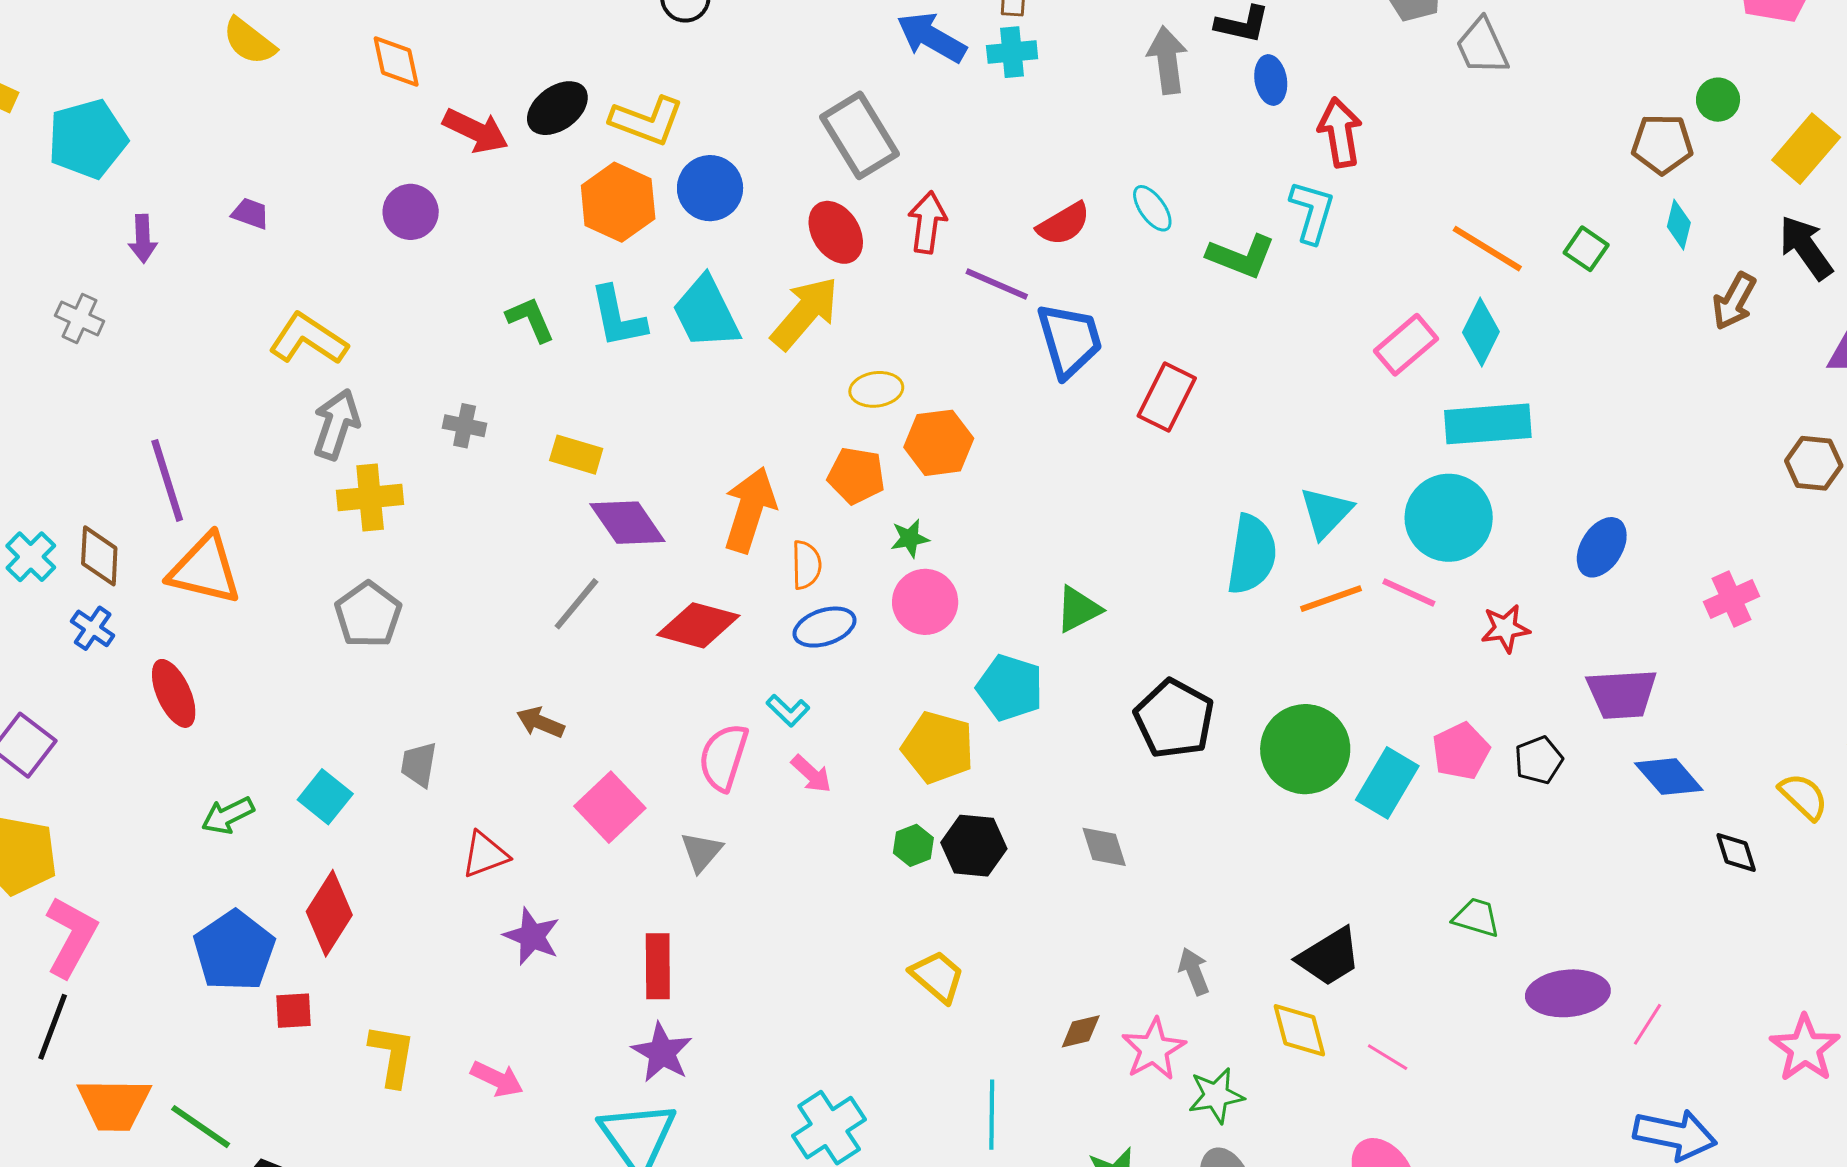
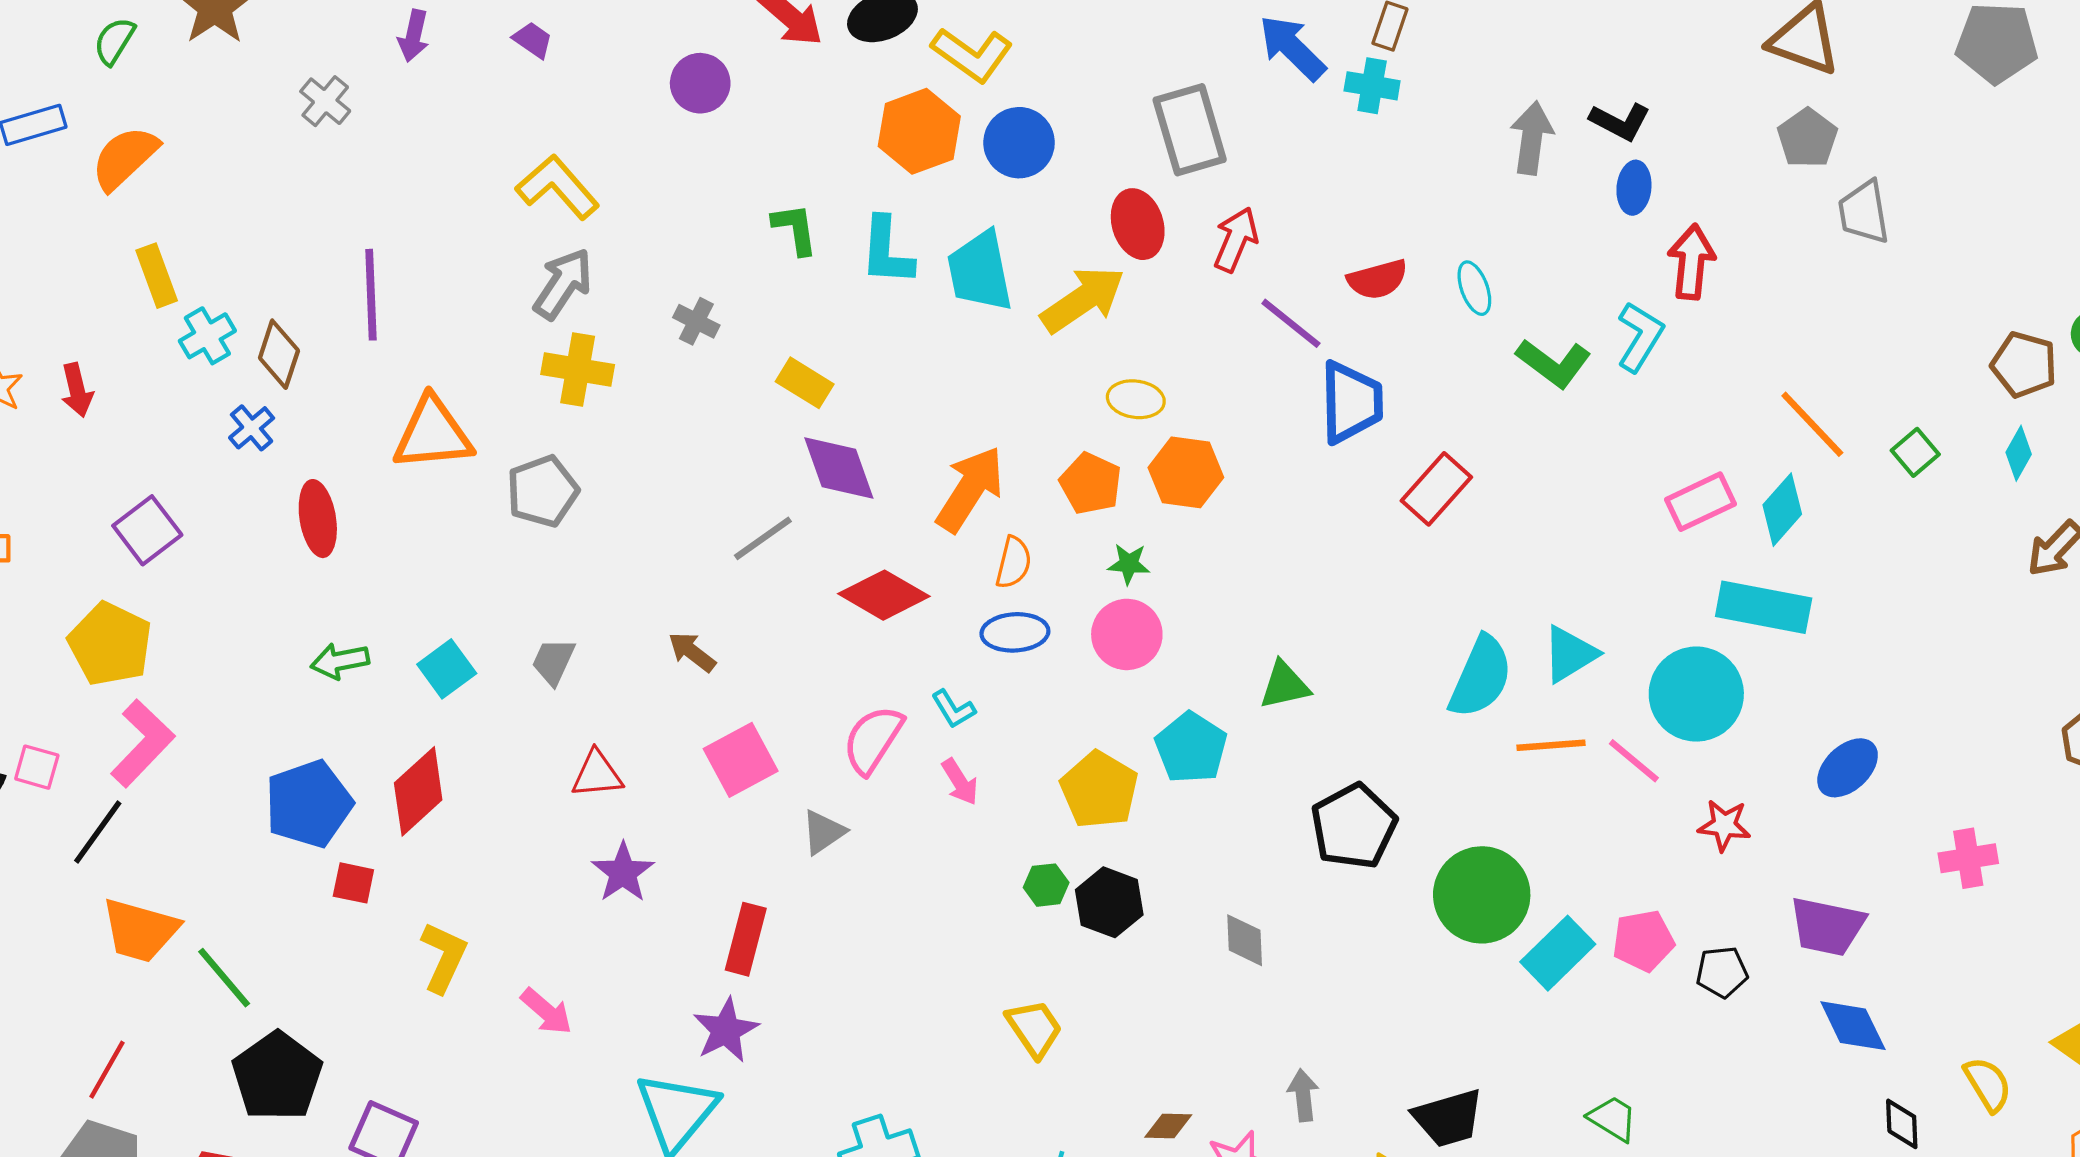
orange triangle: (205, 569) -> (433, 434), moved, turned -34

